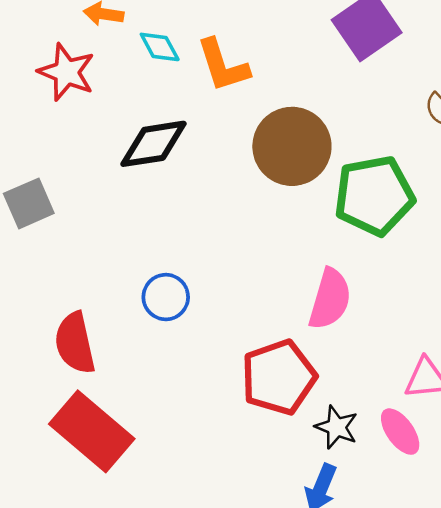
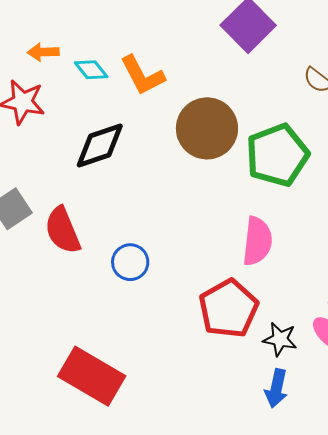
red semicircle: (75, 343) -> (63, 230), moved

